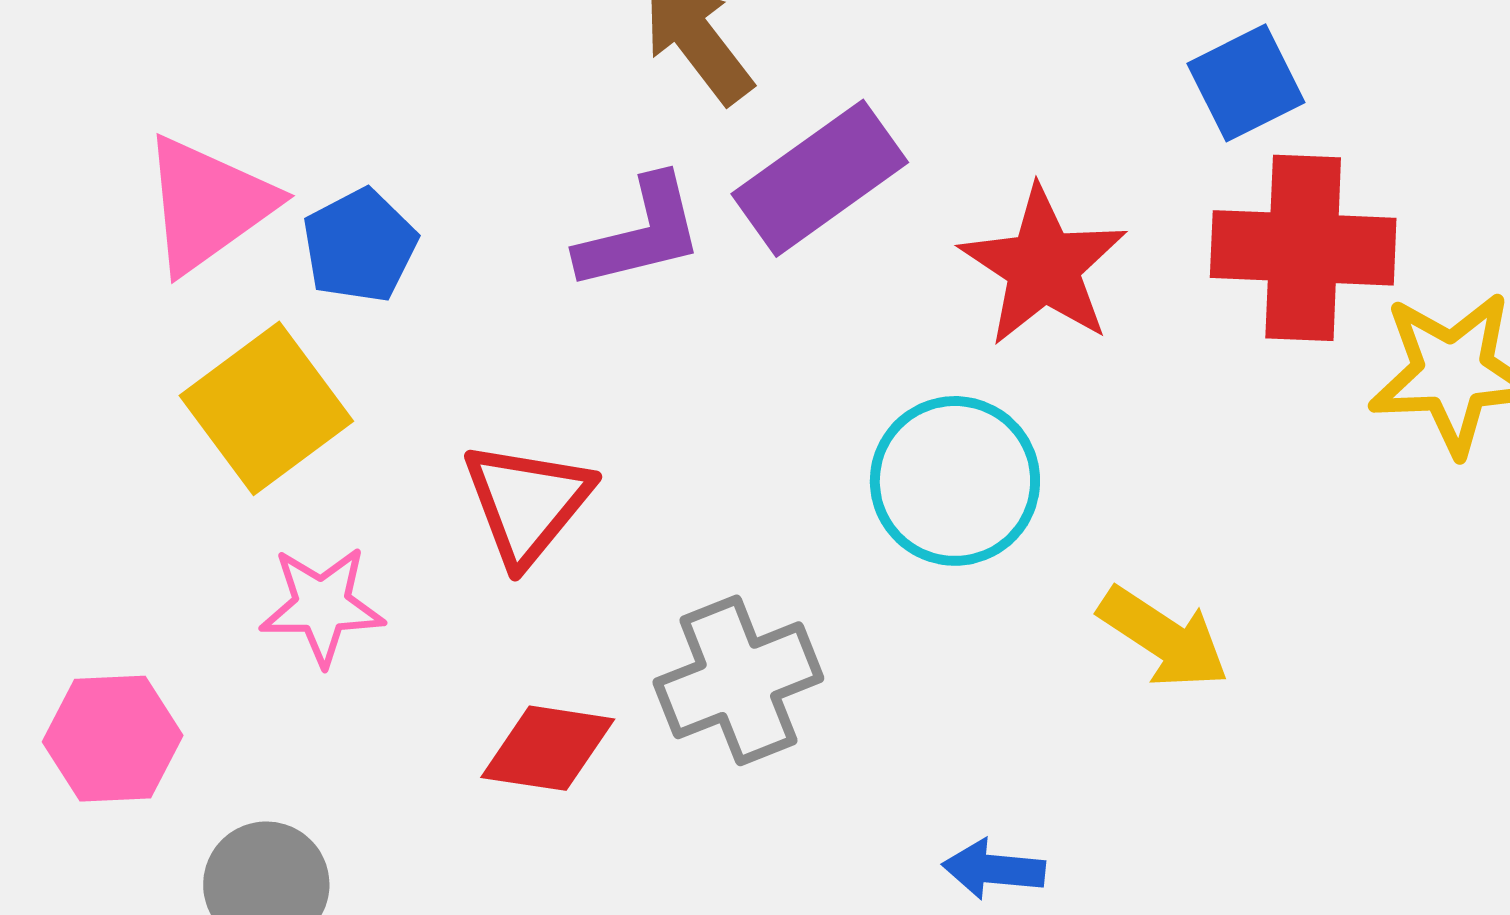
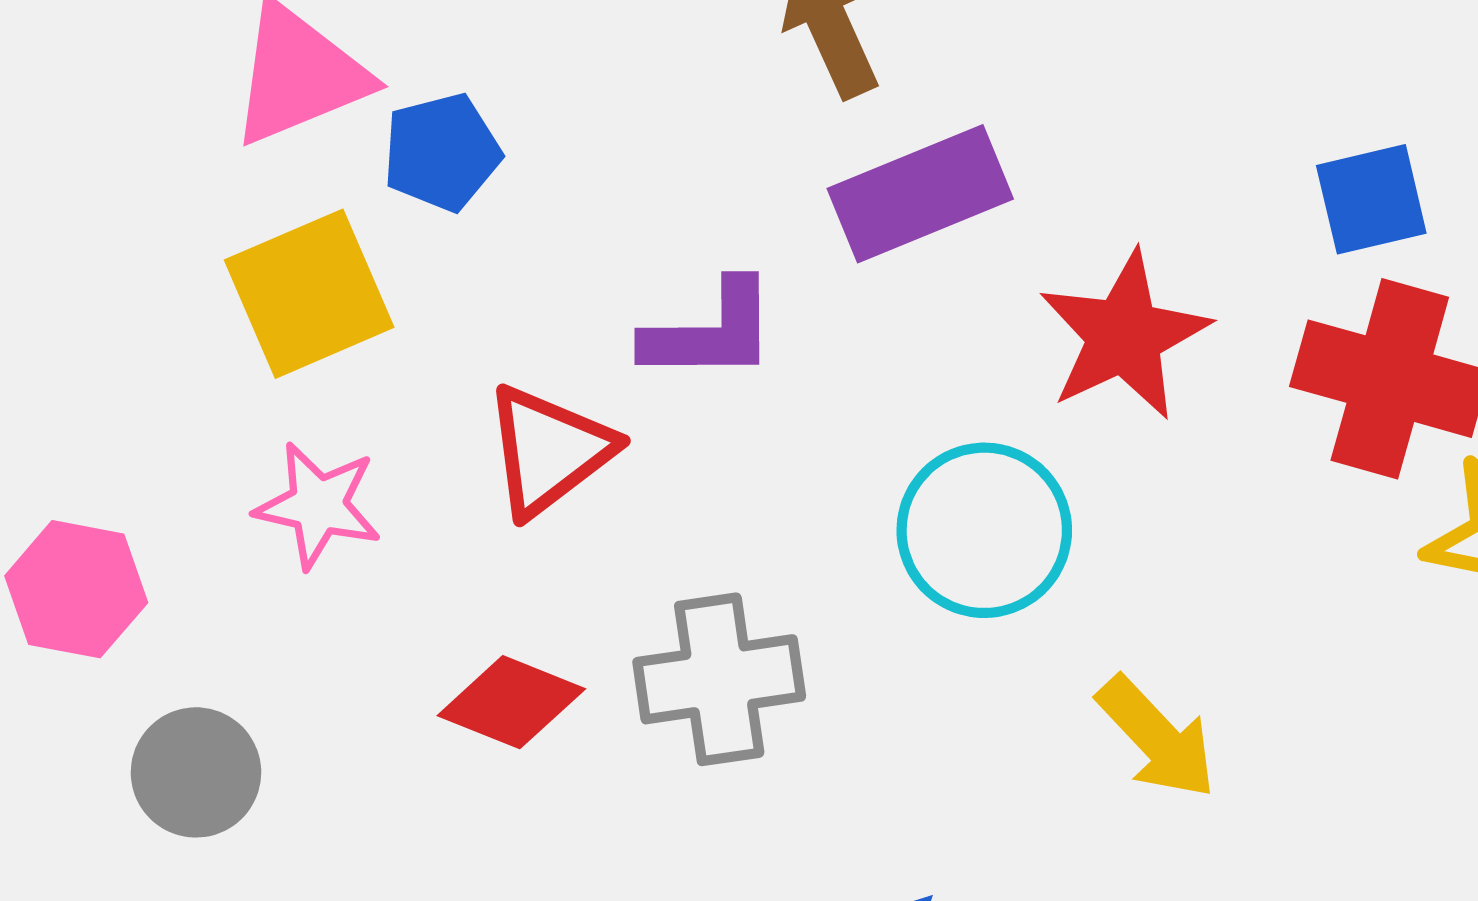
purple L-shape: (640, 233) -> (710, 332), moved

